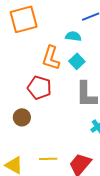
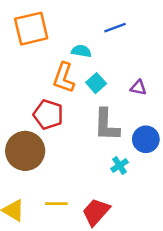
cyan semicircle: (73, 36) -> (81, 51), moved
brown circle: (22, 117) -> (25, 151), size x1.8

